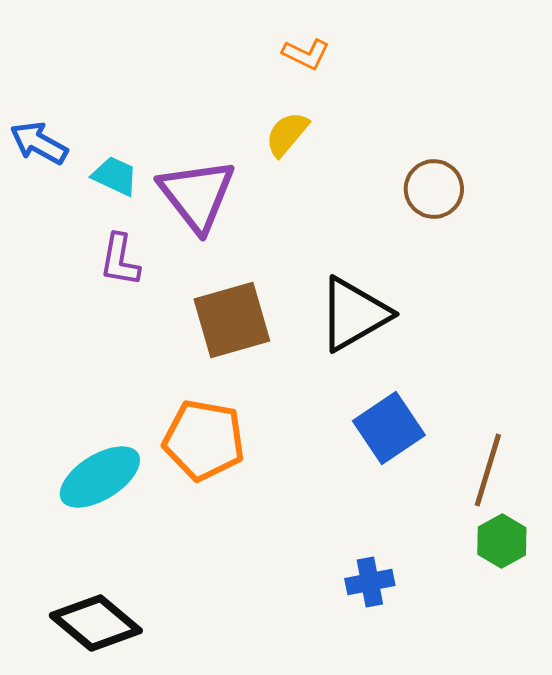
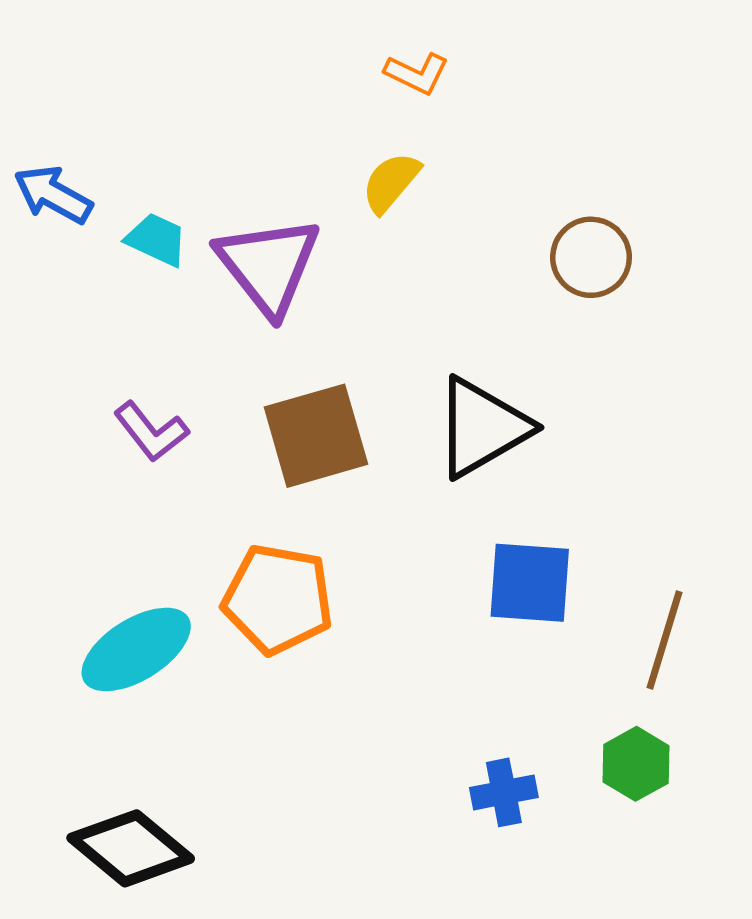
purple L-shape: (120, 260) -> (151, 432), moved, turned -48
blue square: (389, 428) -> (530, 583), turned 38
green hexagon: (502, 541) -> (636, 764), moved

